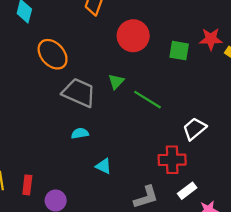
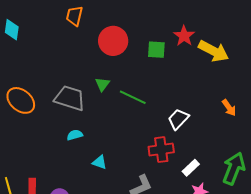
red star: (211, 39) -> (184, 36), turned -30
orange ellipse: (53, 54) -> (21, 100), moved
white rectangle: (187, 191) -> (191, 168), moved

